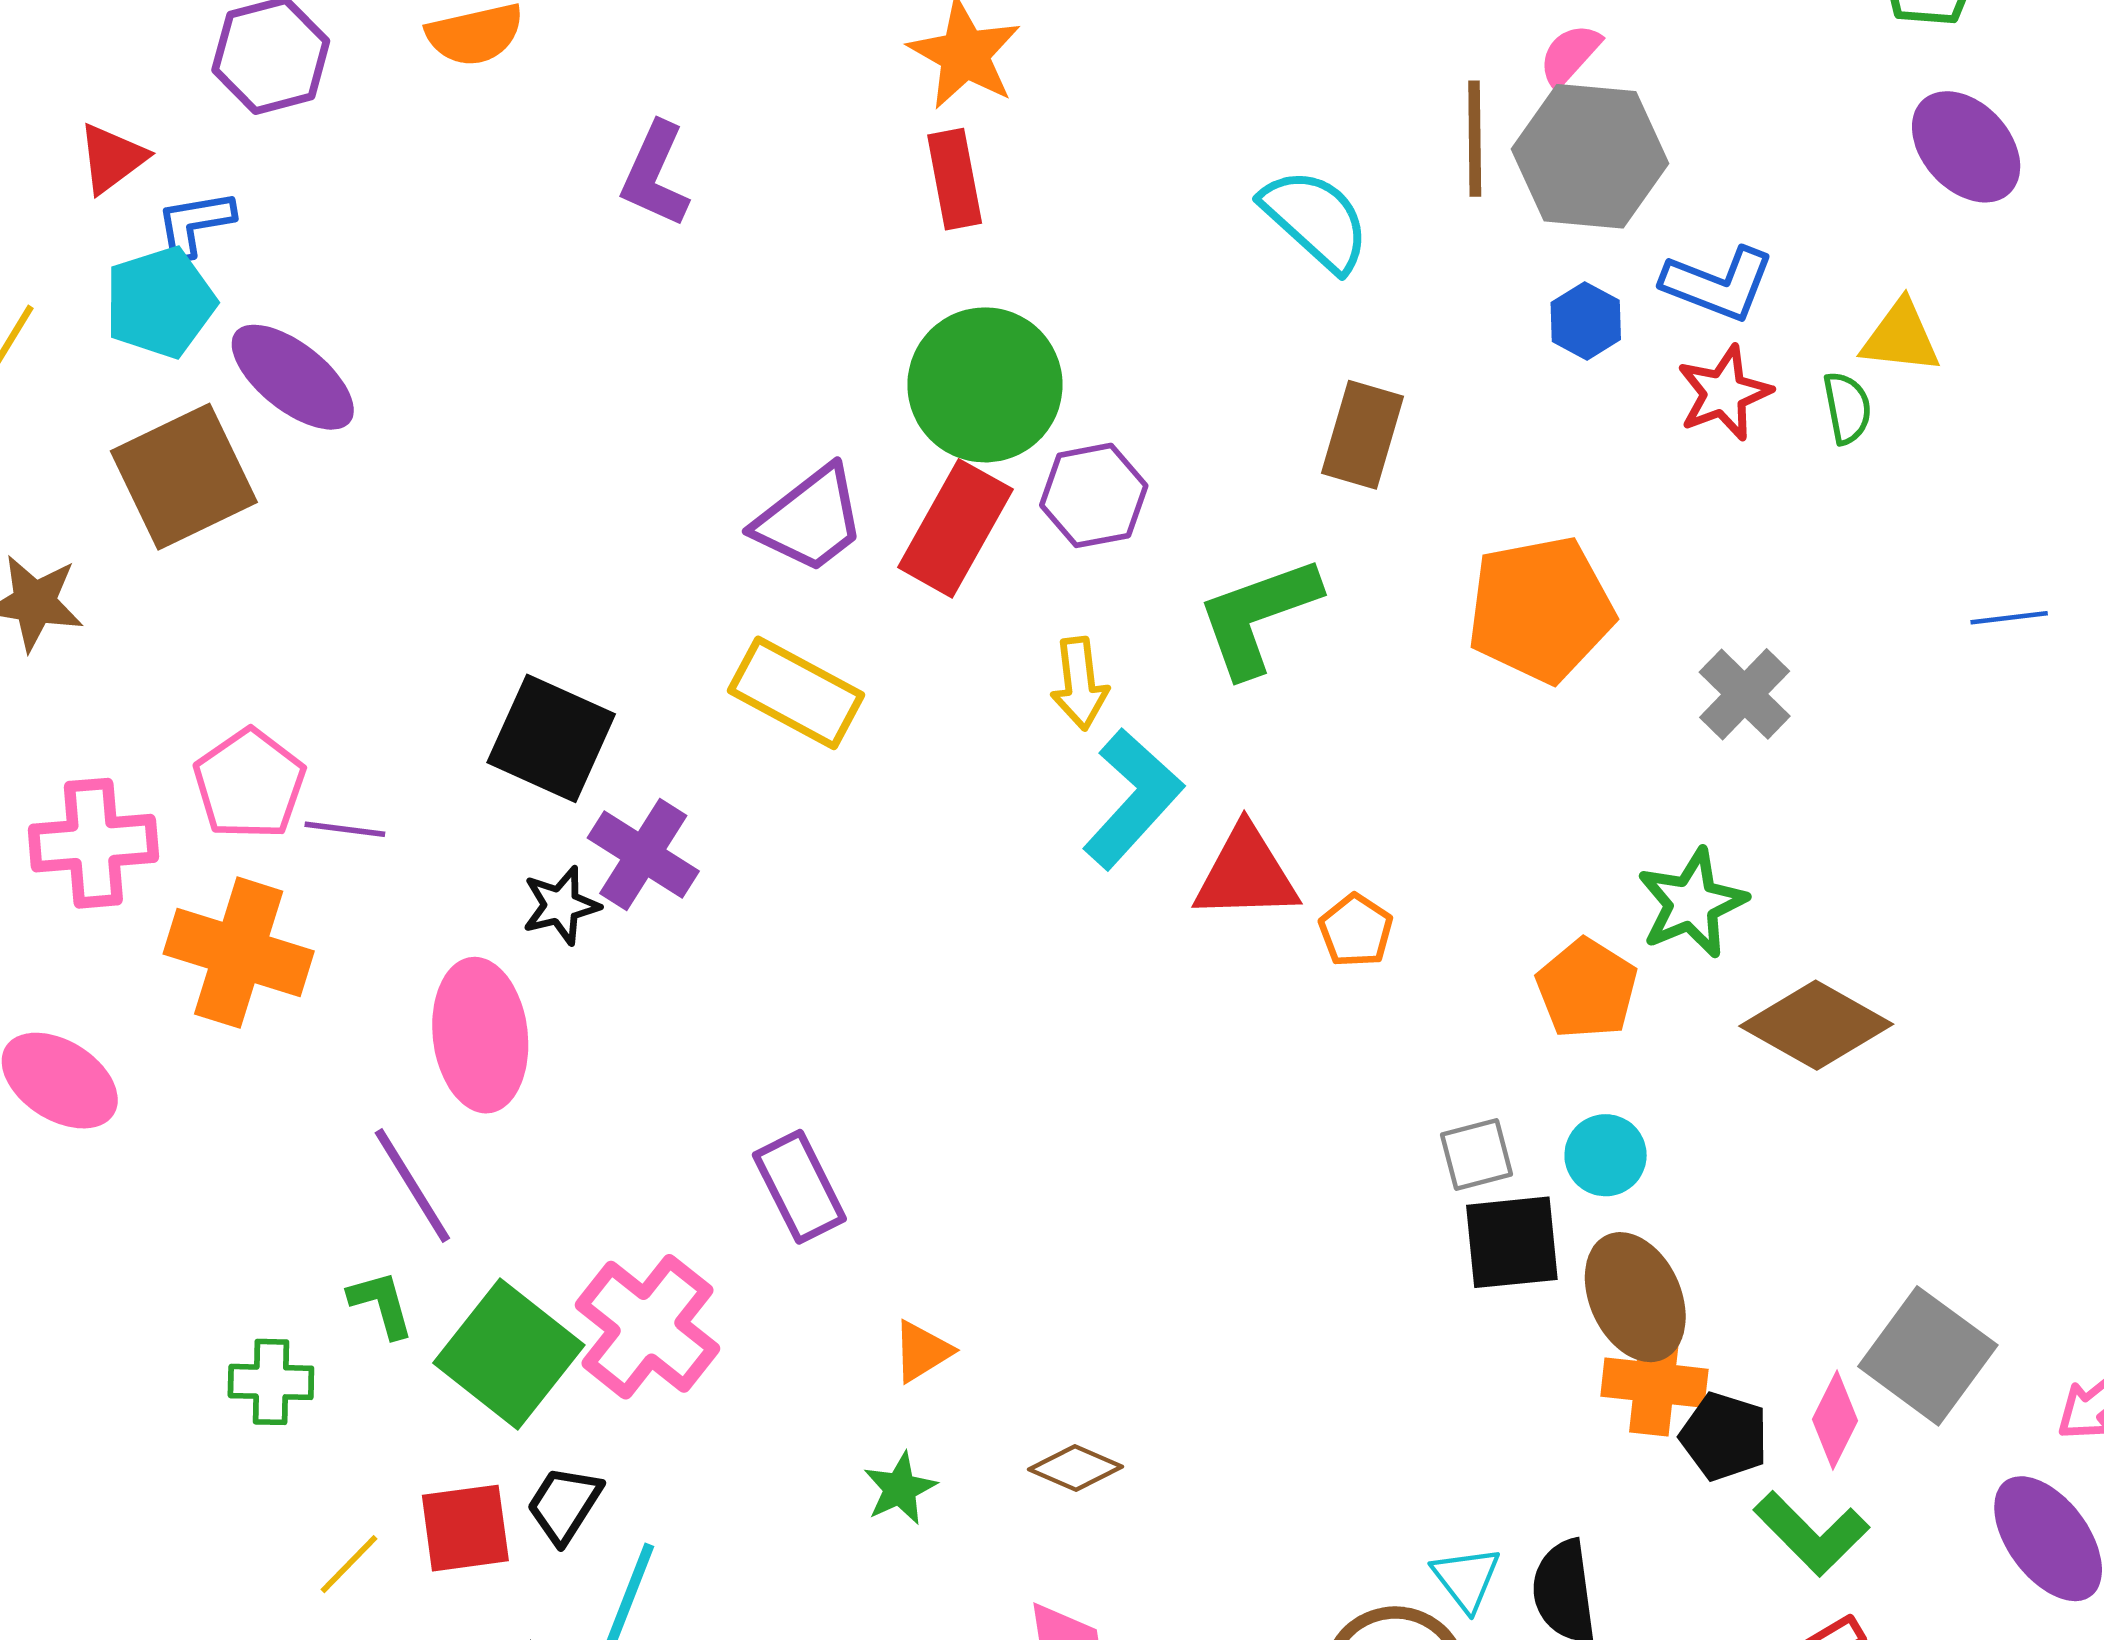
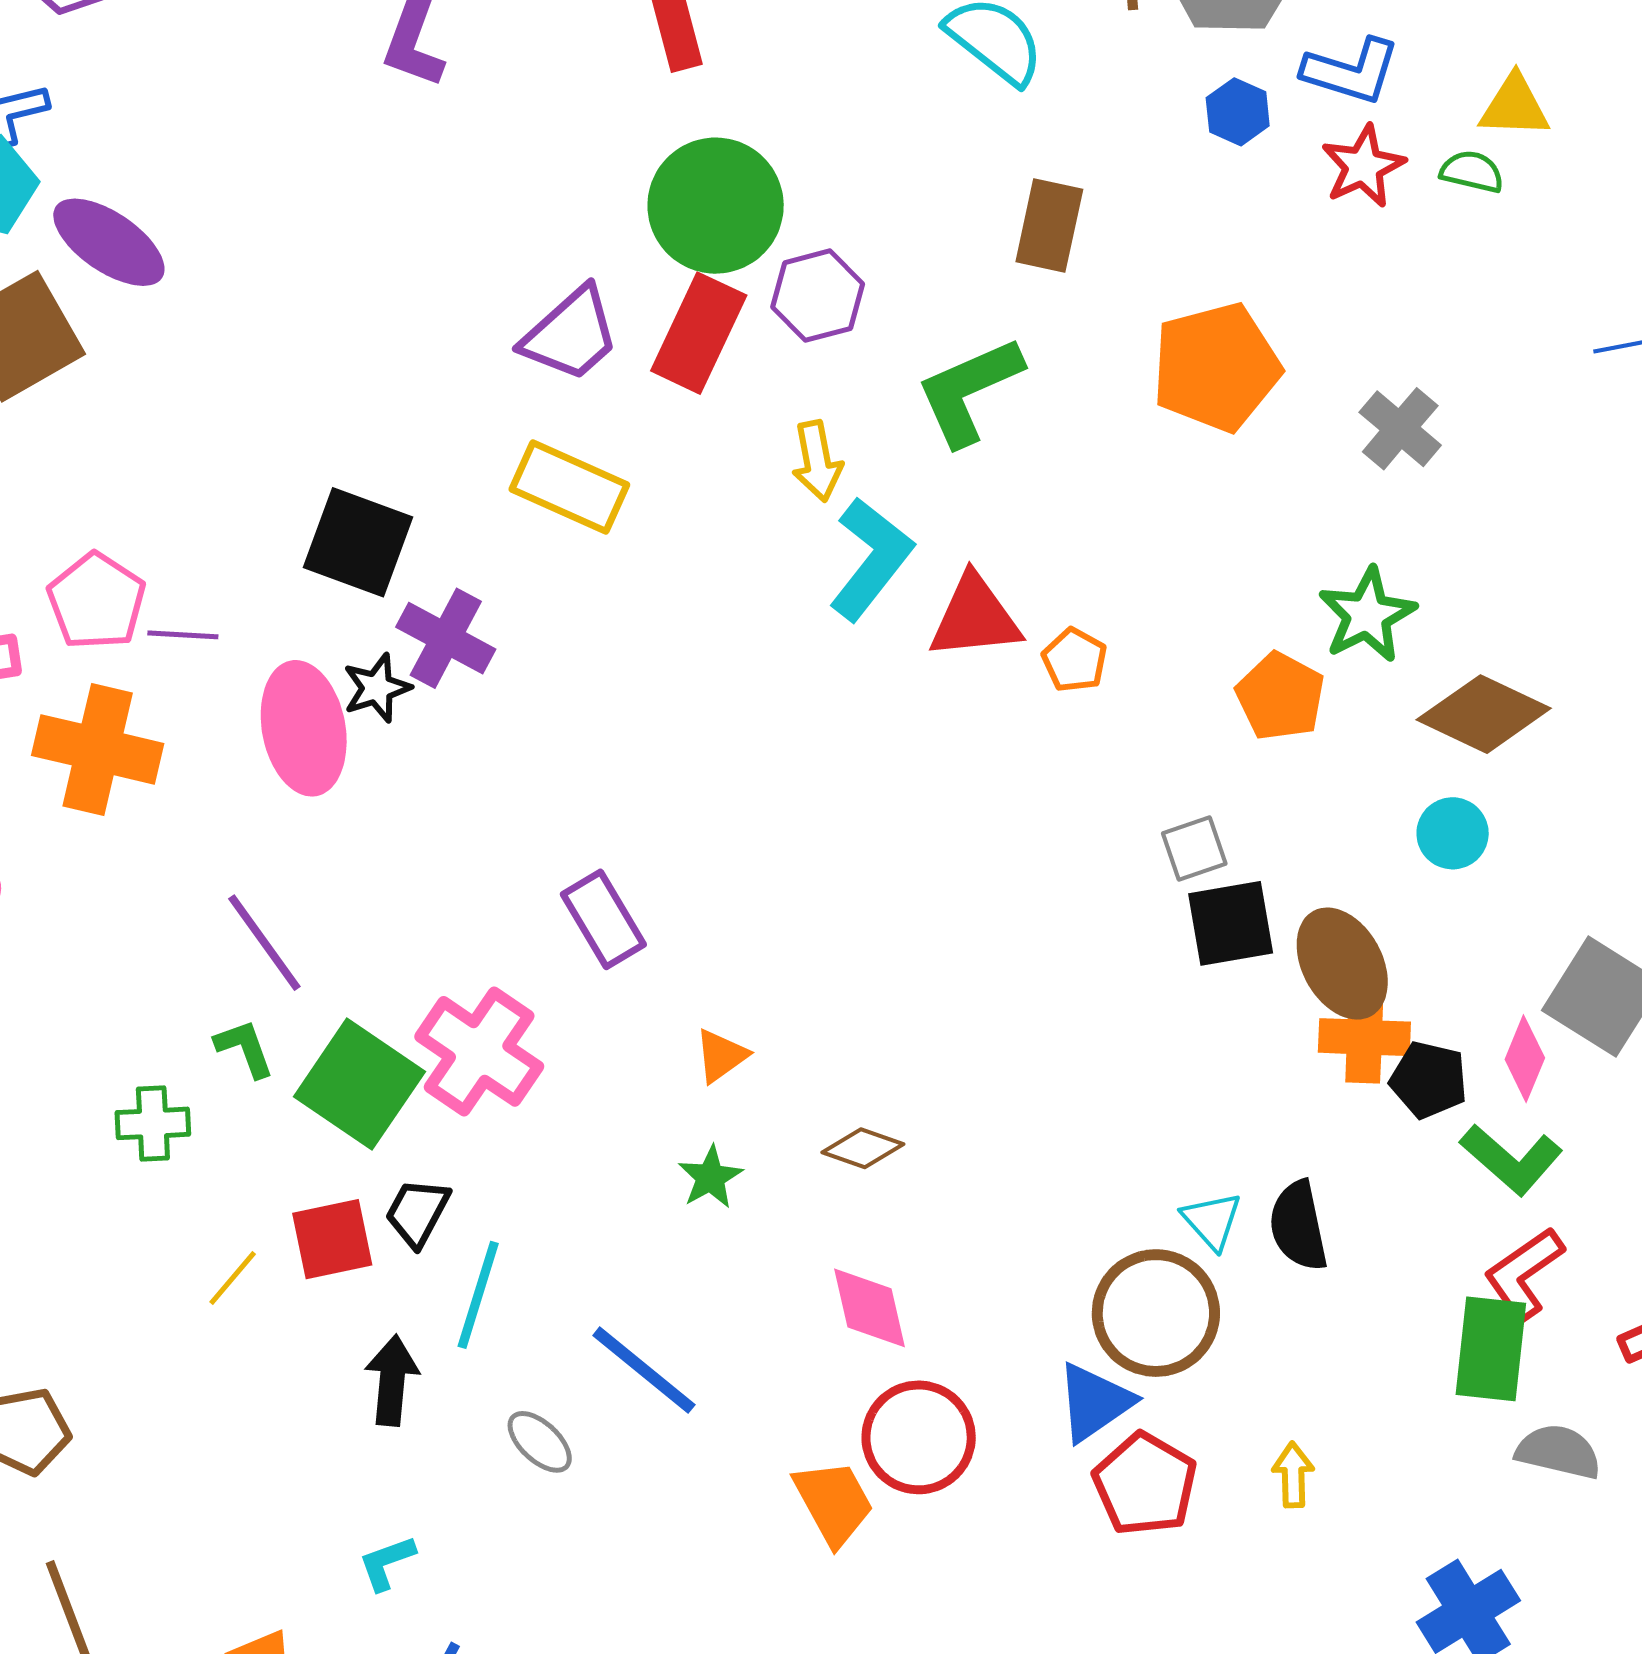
green semicircle: (1847, 408) -> (1472, 172), turned -62
pink ellipse: (480, 1035) -> (304, 728), moved
cyan circle: (1606, 1155) -> (1453, 833), moved

